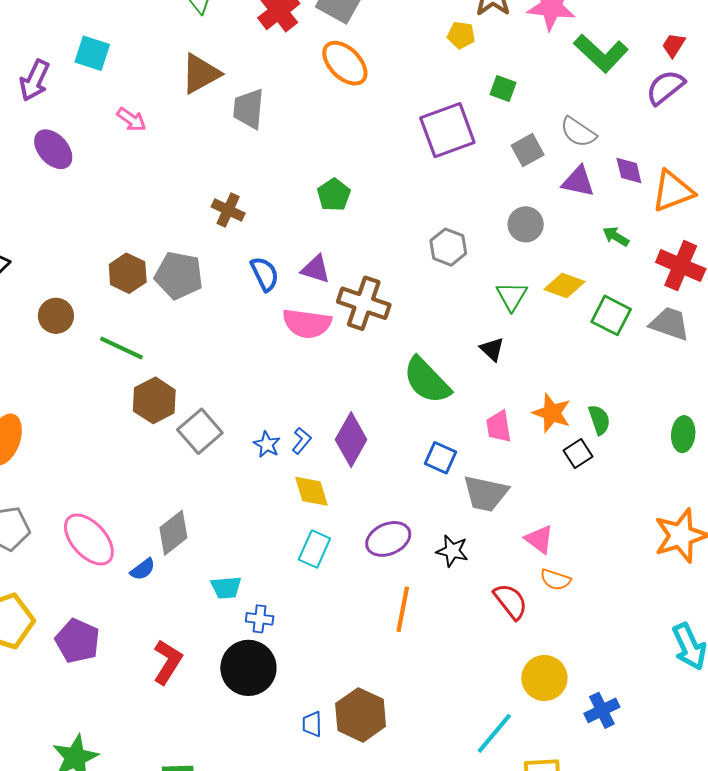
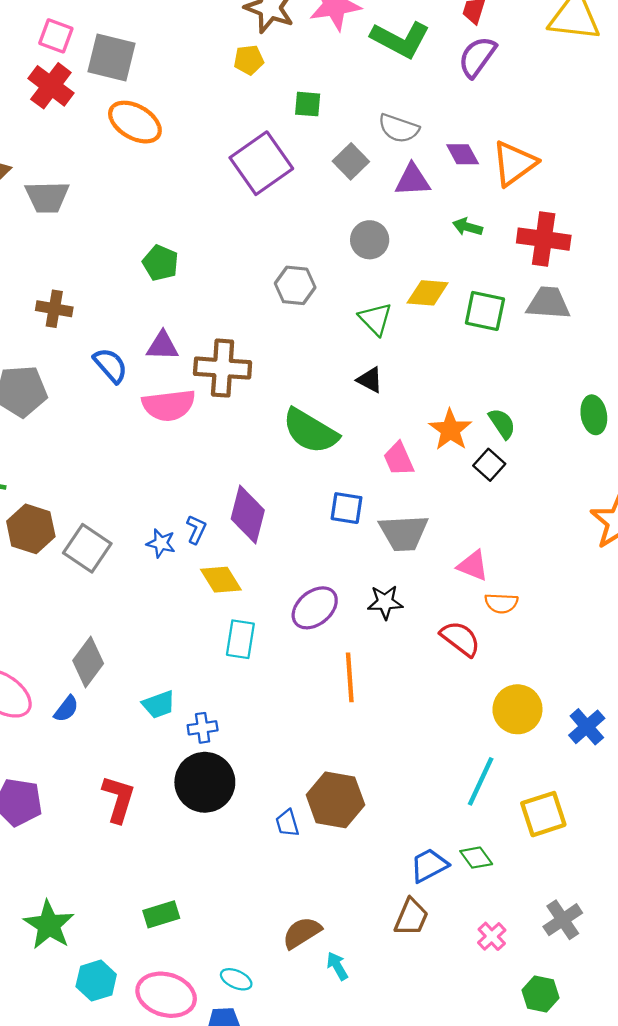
gray trapezoid: (249, 109) -> (47, 197), turned -81
orange star: (552, 413) -> (450, 430), turned 30

